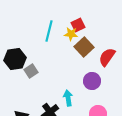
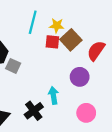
red square: (78, 25) -> (52, 42), moved, turned 32
gray square: (31, 71) -> (13, 66), turned -32

